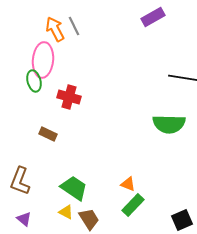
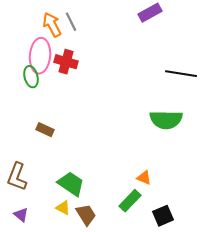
red cross: (69, 97) -> (66, 62), moved
orange triangle: (128, 184) -> (144, 178), moved
black square: (182, 220) -> (163, 216), moved

